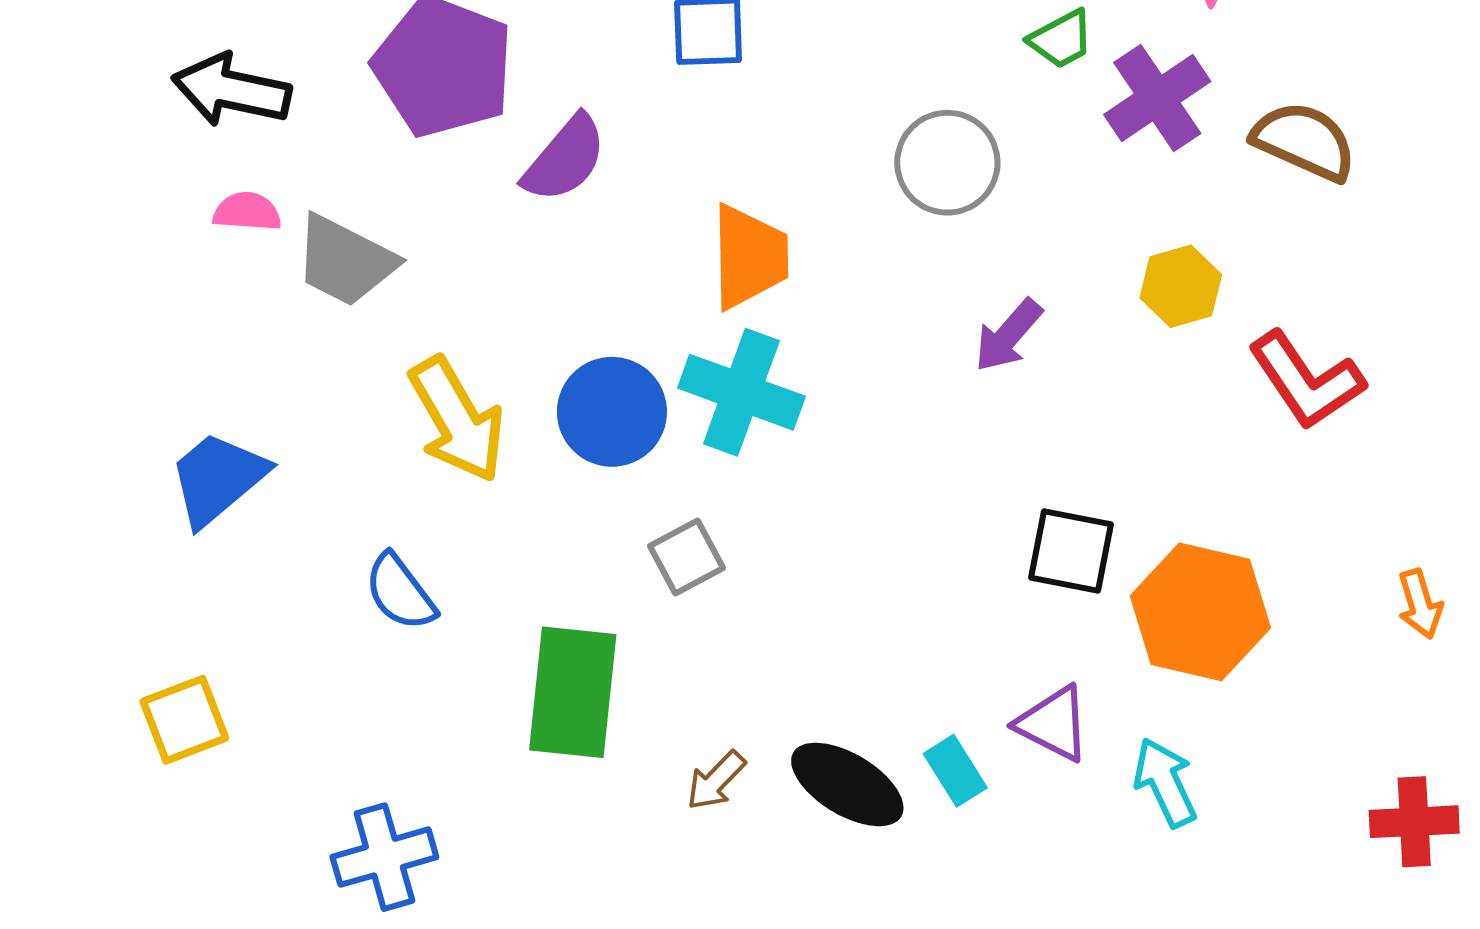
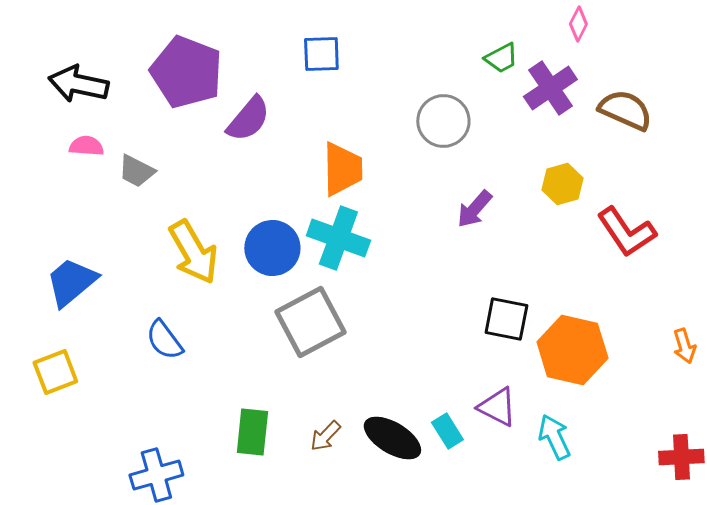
gray trapezoid: (345, 261) -> (136, 171), size x0.7
gray square: (686, 557) -> (310, 322), size x1.8
green rectangle: (573, 692) -> (252, 432), moved, size x0.7
yellow square: (184, 720) -> (55, 372), moved

